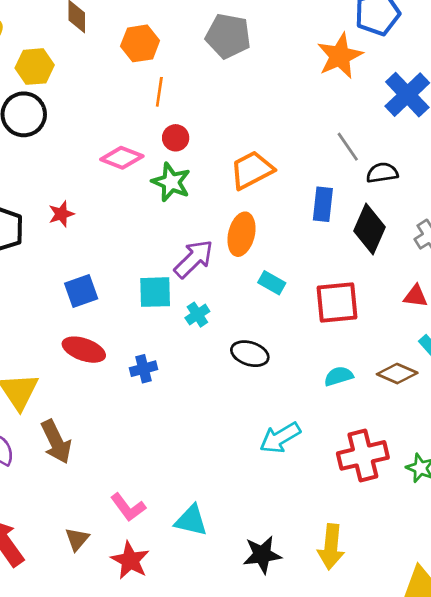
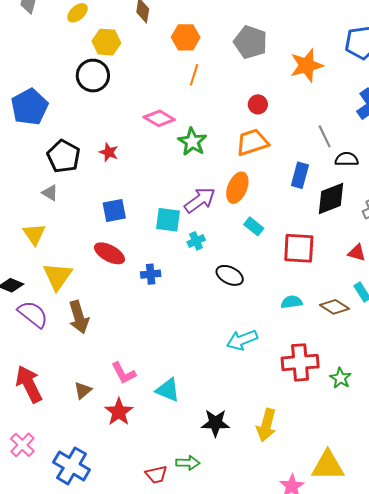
orange star: (340, 56) -> (307, 65), moved
red circle: (176, 138) -> (258, 104), moved
red star: (61, 214) -> (109, 152), turned 30
black diamond: (369, 229) -> (331, 199), turned 36

